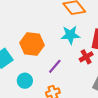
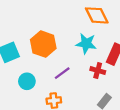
red cross: (86, 57) -> (98, 70), turned 32

